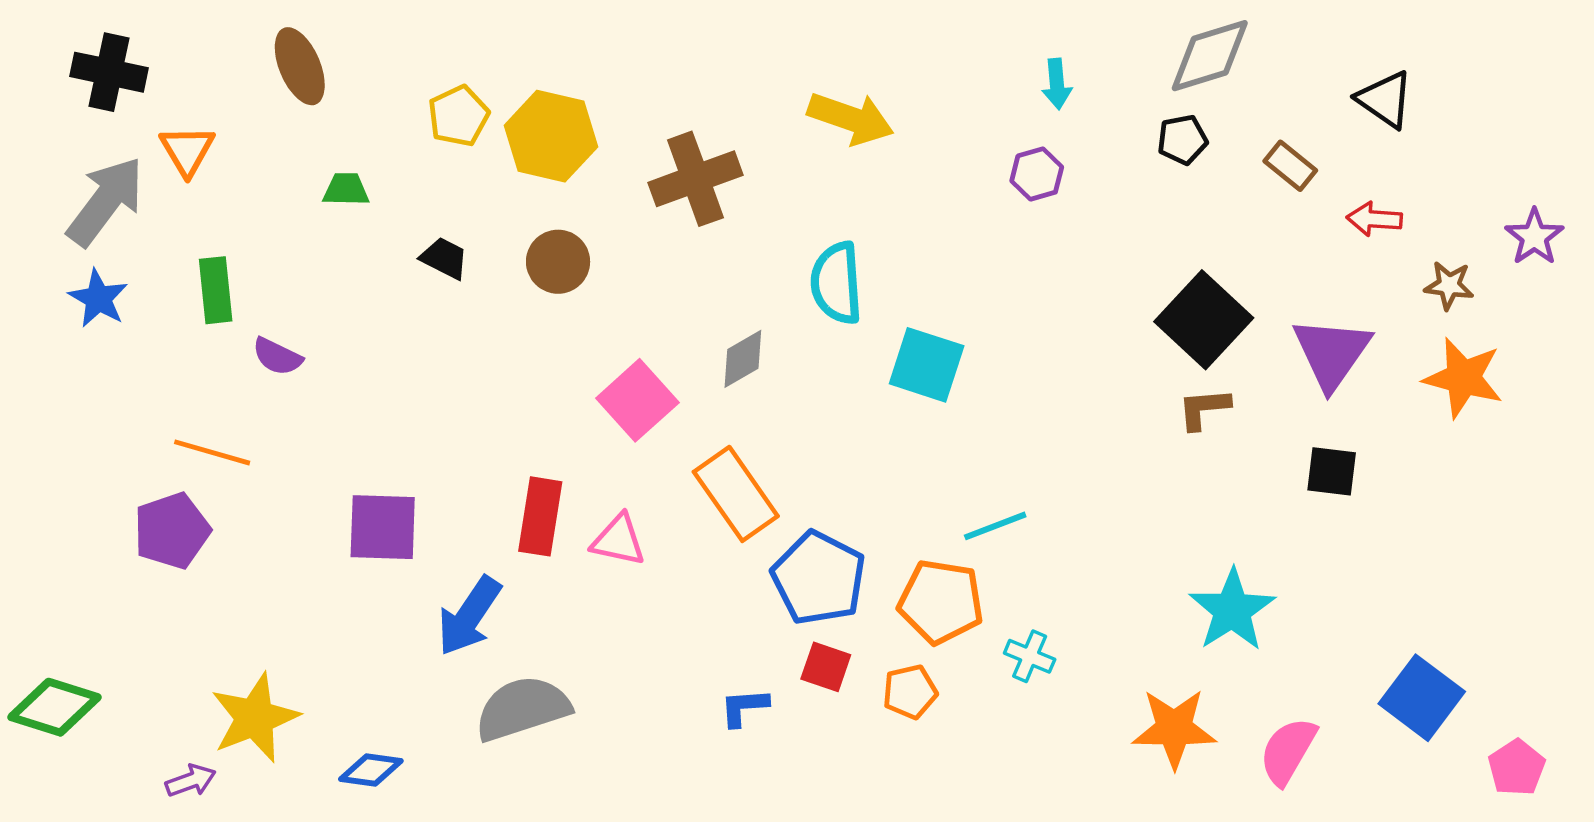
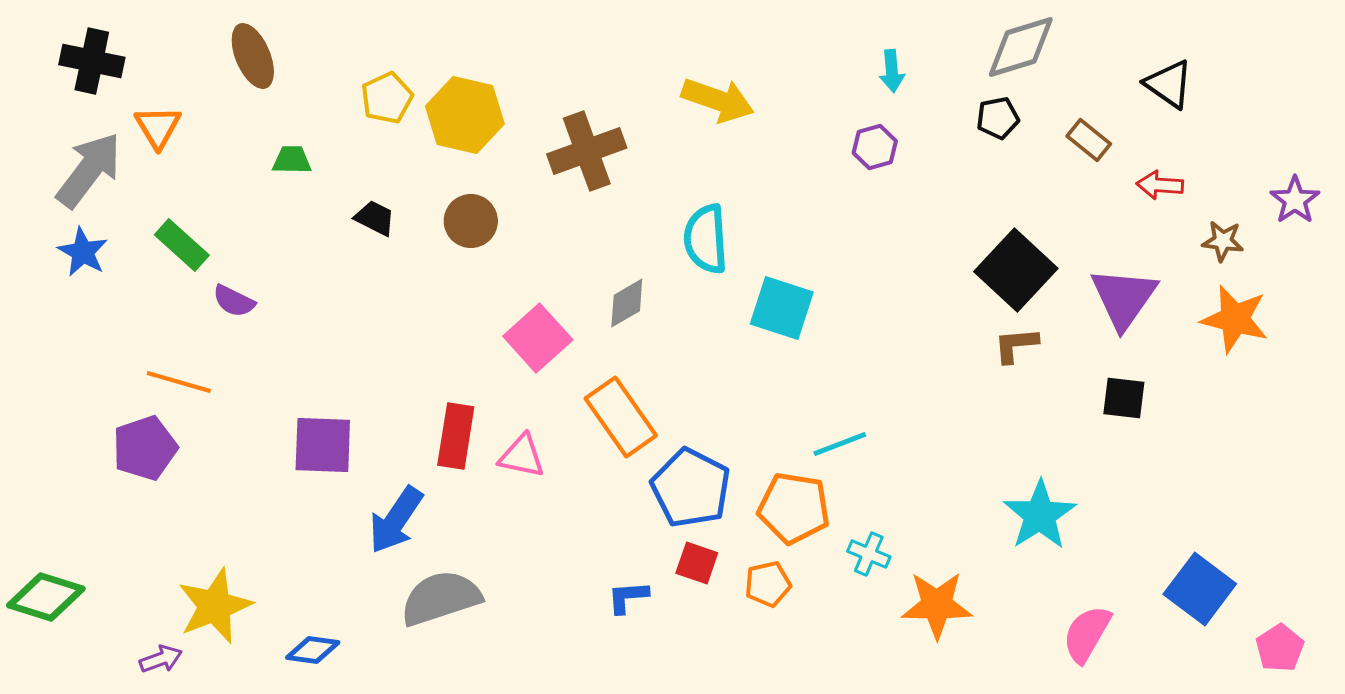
green rectangle: (216, 290) -> (182, 245), turned -42
orange star: (1174, 729) -> (937, 605), moved

